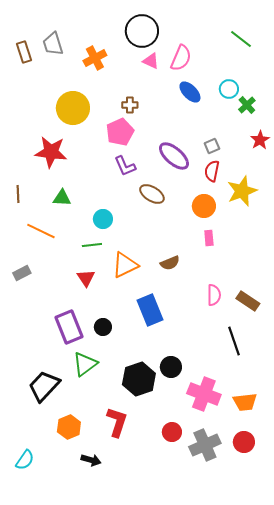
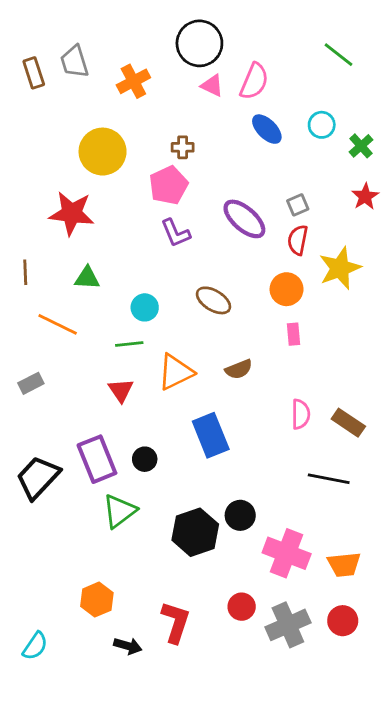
green cross: (247, 105) -> (361, 146), moved
brown ellipse: (152, 194) -> (213, 300), moved
black line: (234, 341) -> (329, 479), turned -60
black trapezoid: (44, 386) -> (38, 477), moved
red L-shape: (117, 422) -> (176, 622), moved

